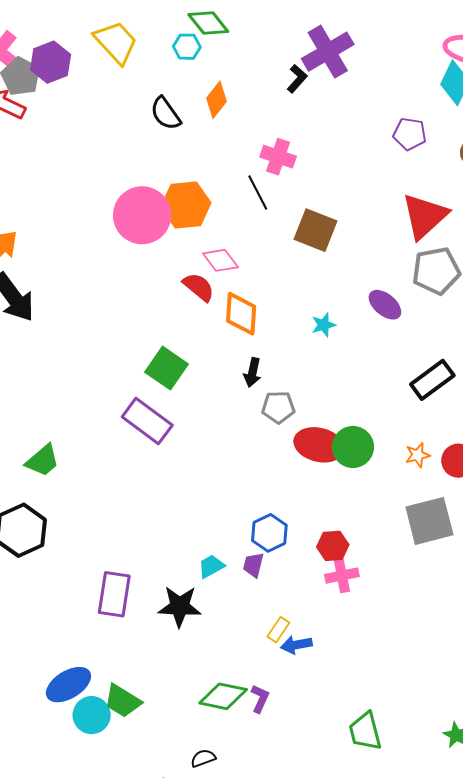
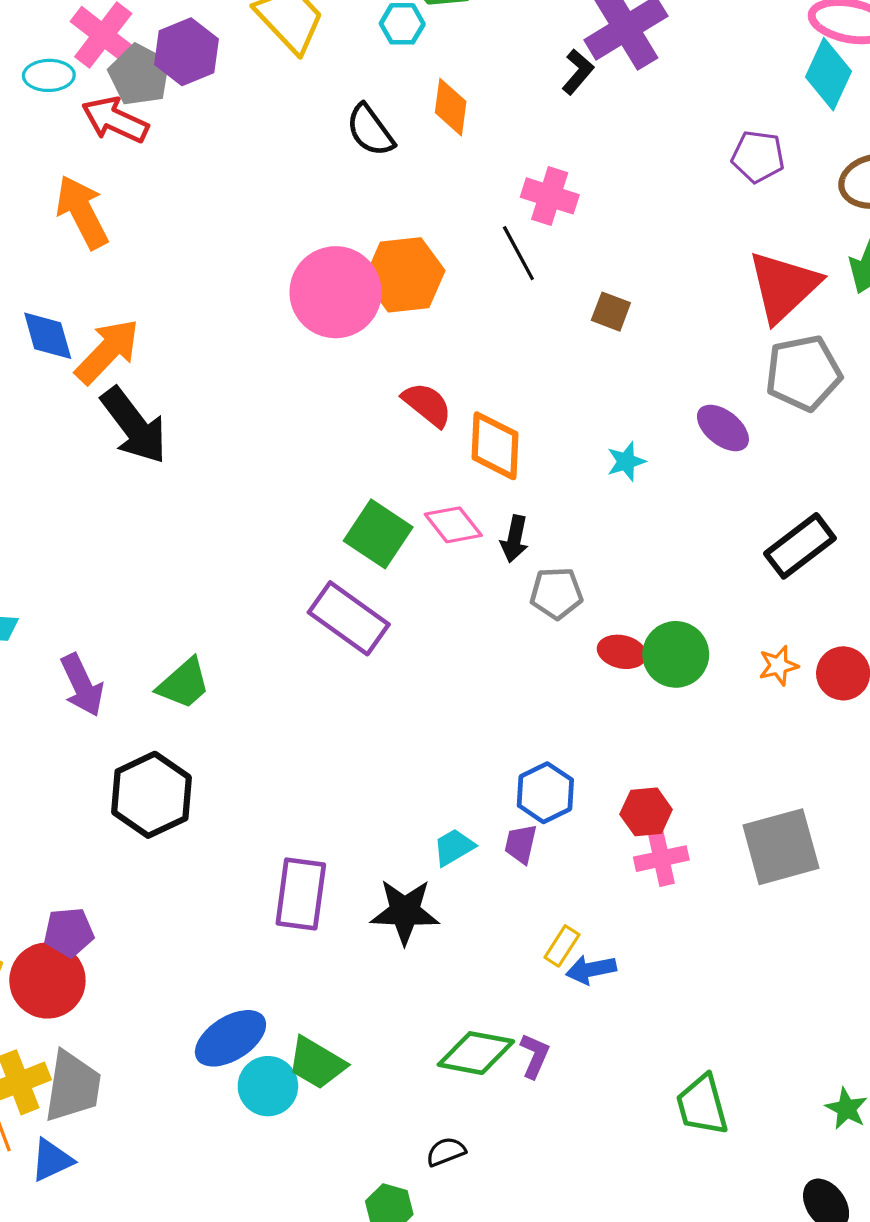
orange diamond: (216, 100) -> (451, 107), turned -30
brown square: (315, 230) -> (611, 312), size x0.6
pink diamond: (220, 260) -> (453, 525), moved
red ellipse: (319, 445) -> (622, 652), size x0.6
gray square: (429, 521) -> (781, 847), moved

